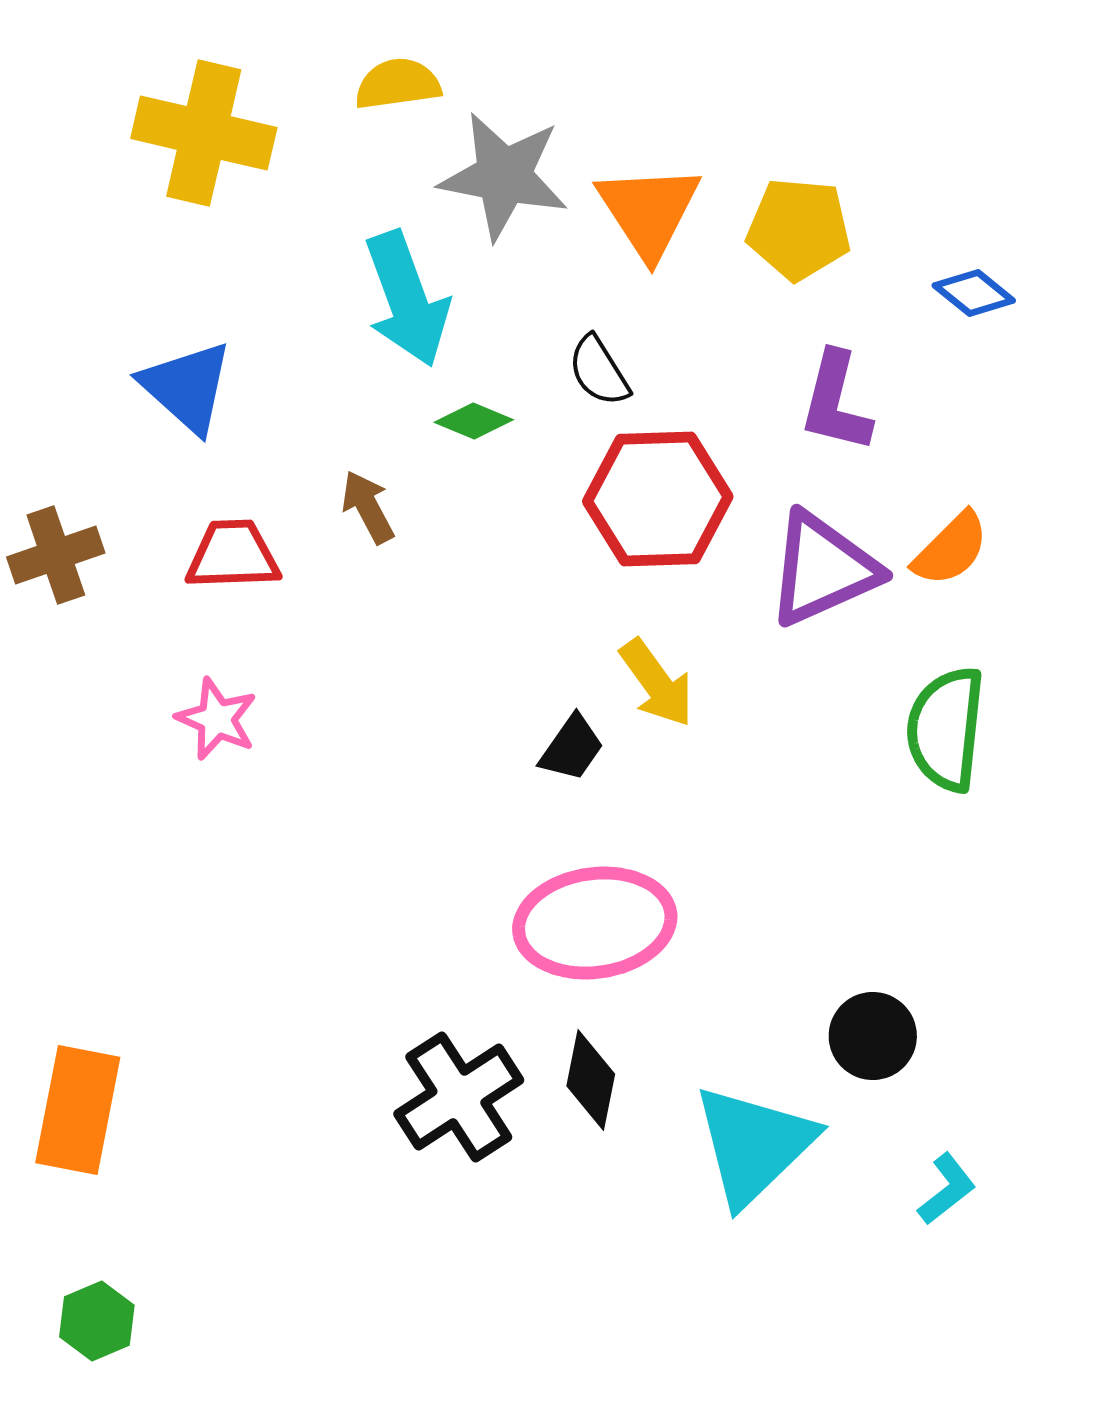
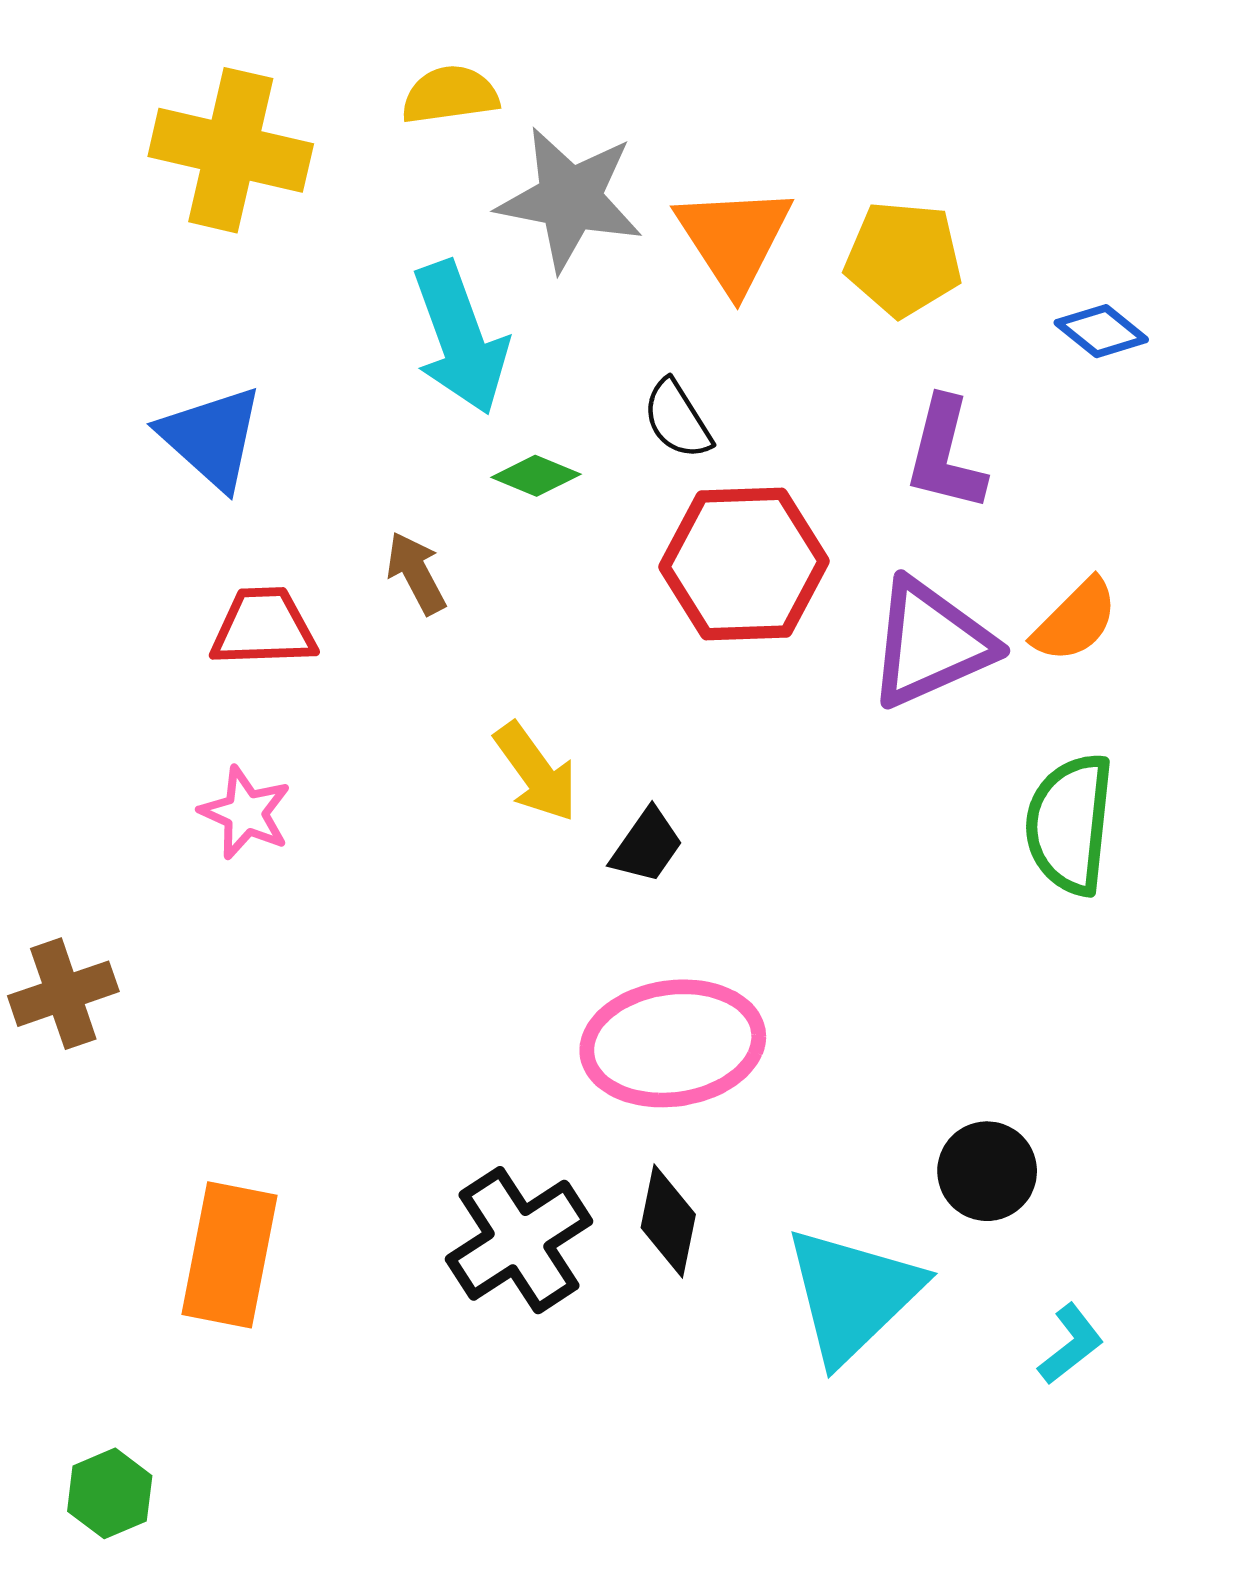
brown cross: (56, 555) -> (63, 994), moved
yellow arrow: (657, 683) -> (536, 772), moved
orange rectangle: (78, 1110) -> (230, 1255), moved

